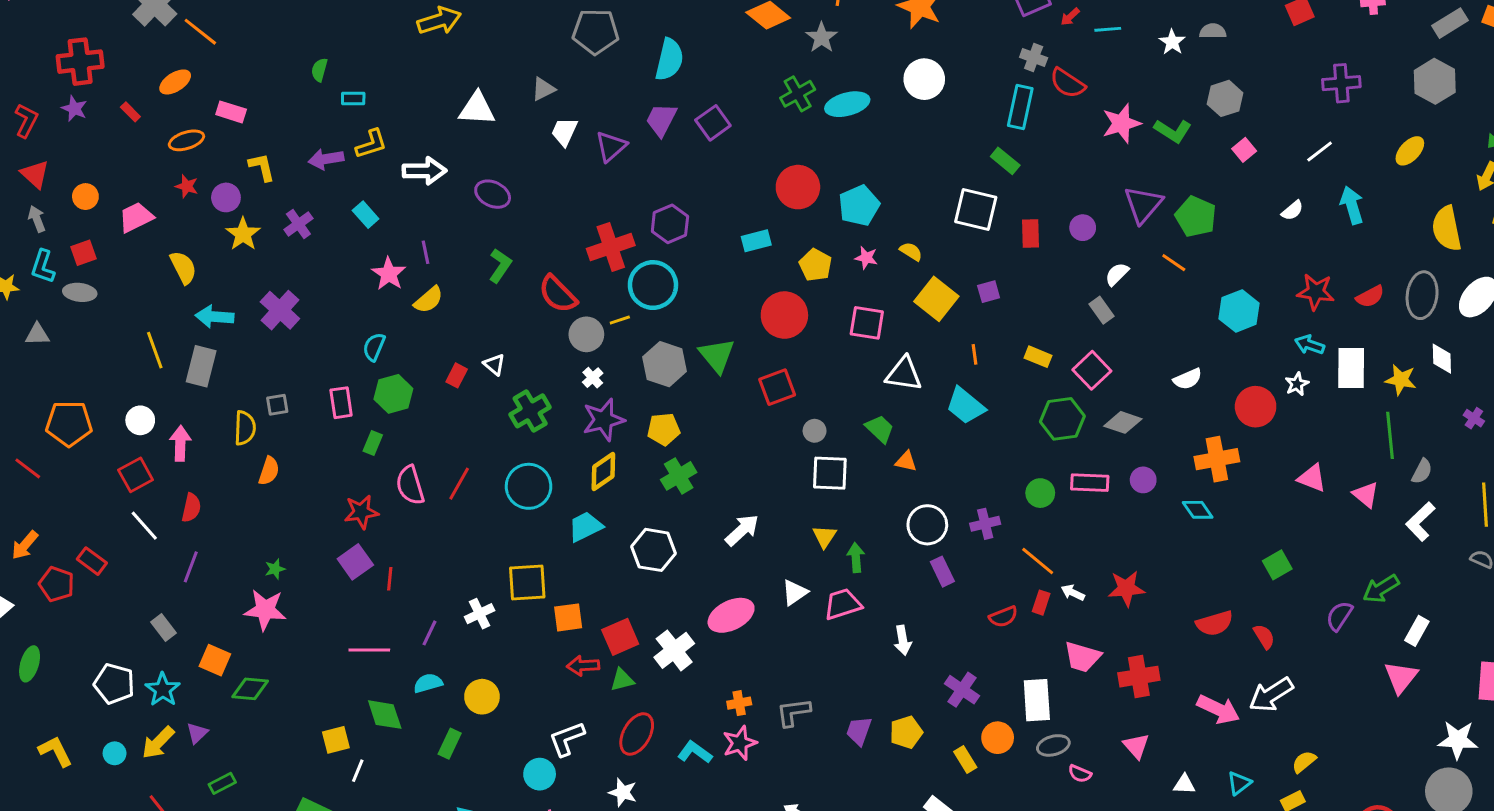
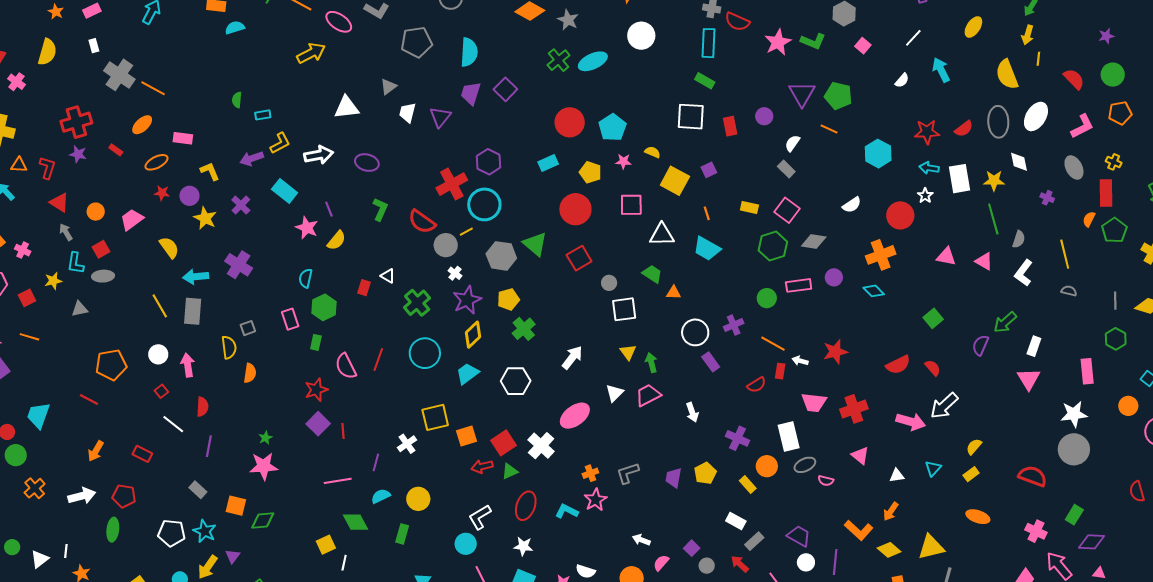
cyan rectangle: (366, 215) -> (285, 191), size x1.4
red square: (136, 475) -> (161, 391), size x0.6
red pentagon: (56, 584) -> (124, 496), moved

